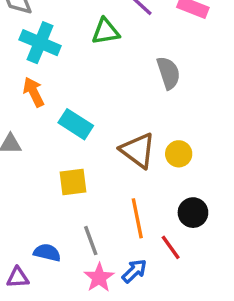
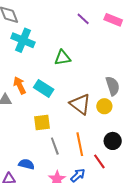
green triangle: (106, 31) -> (63, 58), moved
gray semicircle: (168, 73) -> (113, 86), moved
orange arrow: (34, 92) -> (20, 85), moved
gray line: (91, 241) -> (55, 146), moved

